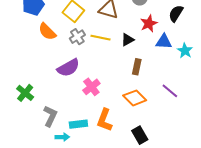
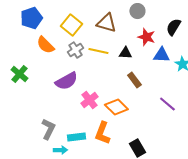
red star: (149, 24) -> (146, 37), turned -30
black triangle: (128, 40) -> (125, 53), turned 32
brown rectangle: (137, 67) -> (134, 80), turned -49
green cross: (25, 93) -> (19, 74), moved
orange diamond: (135, 98) -> (116, 107), moved

